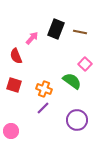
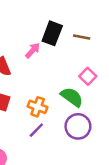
pink arrow: (32, 38) -> (33, 50), moved
purple circle: (77, 120) -> (78, 126), moved

